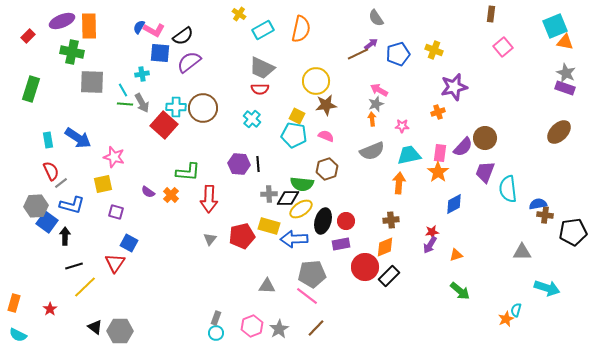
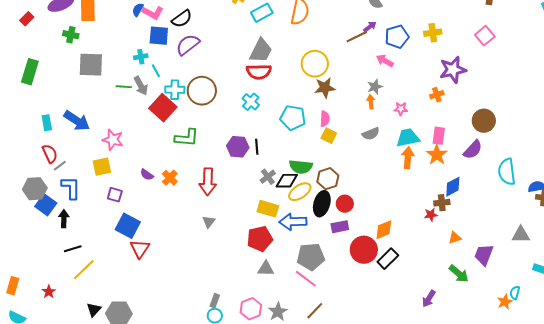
pink square: (503, 47) -> (485, 36), moved
yellow cross: (434, 50) -> (433, 33), turned -30
green cross: (72, 52) -> (71, 35), size x0.7
gray trapezoid: (262, 68) -> (261, 51), turned -88
red semicircle: (260, 89) -> (259, 72), size x1.4
cyan line: (123, 90) -> (156, 71), moved
pink arrow: (379, 90) -> (385, 61), moved
yellow square: (297, 116) -> (329, 136), moved
pink semicircle: (326, 136) -> (325, 119), turned 70
purple semicircle: (463, 147) -> (473, 150), moved
gray semicircle: (372, 151) -> (371, 134), size x0.7
brown hexagon: (327, 169) -> (328, 179), moved
green L-shape: (188, 172) -> (187, 138), moved
purple trapezoid: (485, 172) -> (484, 255), moved
orange arrow: (399, 183) -> (408, 158), moved
gray cross: (269, 194) -> (268, 177), turned -35
blue L-shape: (72, 205) -> (71, 188), turned -105
brown cross: (391, 220) -> (442, 203), moved
red pentagon: (242, 236) -> (260, 239), moved
blue square: (129, 243) -> (128, 226), size x1.4
purple arrow: (430, 245) -> (429, 299), moved
red triangle: (115, 263) -> (140, 249), moved
black triangle: (95, 327) -> (94, 310), turned 35

